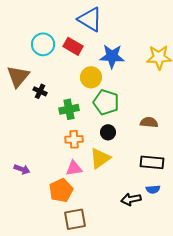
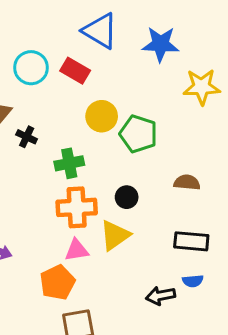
blue star: (112, 56) -> (160, 44), moved
green pentagon: (106, 102) -> (138, 134), moved
orange cross: (74, 139) -> (77, 207), size x1.5

